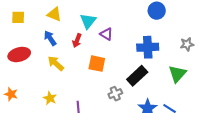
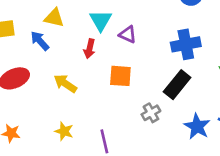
blue arrow: (50, 38) -> (40, 41), moved

